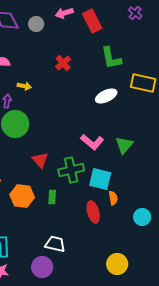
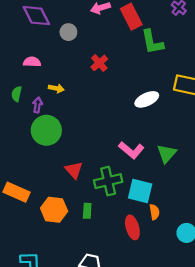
gray circle: (36, 24) -> (68, 32), moved
green L-shape: (111, 58) -> (152, 42), moved

